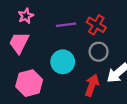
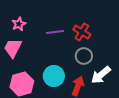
cyan circle: (63, 62) -> (54, 76), moved

